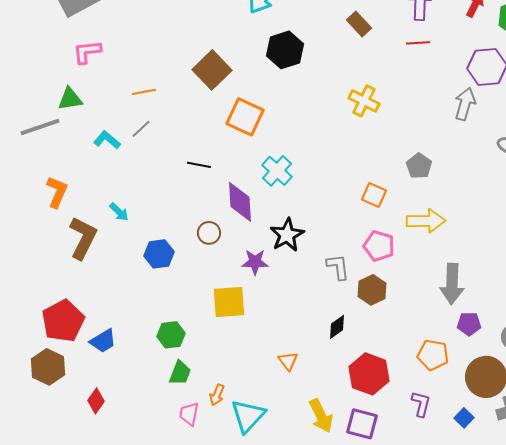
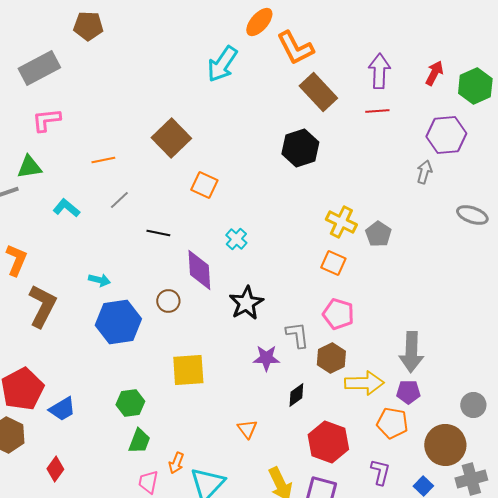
brown rectangle: (359, 24) -> (318, 92), size x1.5
black hexagon: (285, 50) -> (300, 148), moved
yellow cross: (364, 101) -> (341, 222), moved
gray arrow: (465, 104) -> (424, 172), size x0.7
orange square: (245, 117) -> (204, 185), size x0.7
gray line: (141, 129) -> (119, 200), moved
cyan cross: (277, 171) -> (236, 239), size x0.7
cyan arrow: (119, 212) -> (99, 280), moved, turned -30
yellow arrow: (426, 221) -> (364, 383), moved
blue hexagon: (159, 254) -> (118, 322), size x1.5
purple star: (255, 262) -> (266, 358), moved
purple pentagon: (469, 324) -> (408, 392), moved

